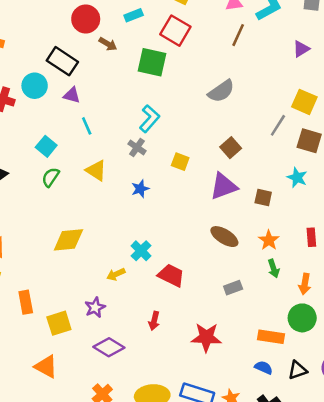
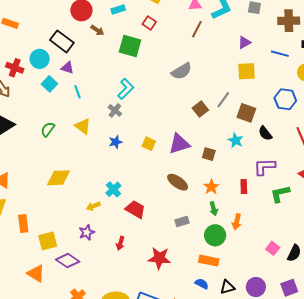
red square: (175, 31) -> (149, 23), size x0.6
yellow square: (304, 102) -> (246, 71), moved, turned -30
cyan square: (46, 146) -> (49, 84), moved
brown square: (231, 148) -> (200, 109), moved
yellow square: (180, 162) -> (149, 144), moved
purple star: (95, 307) -> (87, 232), moved
green circle: (302, 318) -> (215, 235), moved
purple diamond: (109, 347) -> (68, 261), moved

